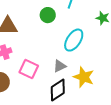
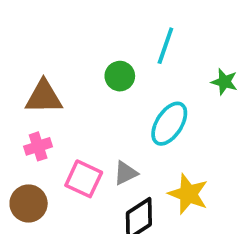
gray triangle: (60, 66) -> (126, 173), moved

